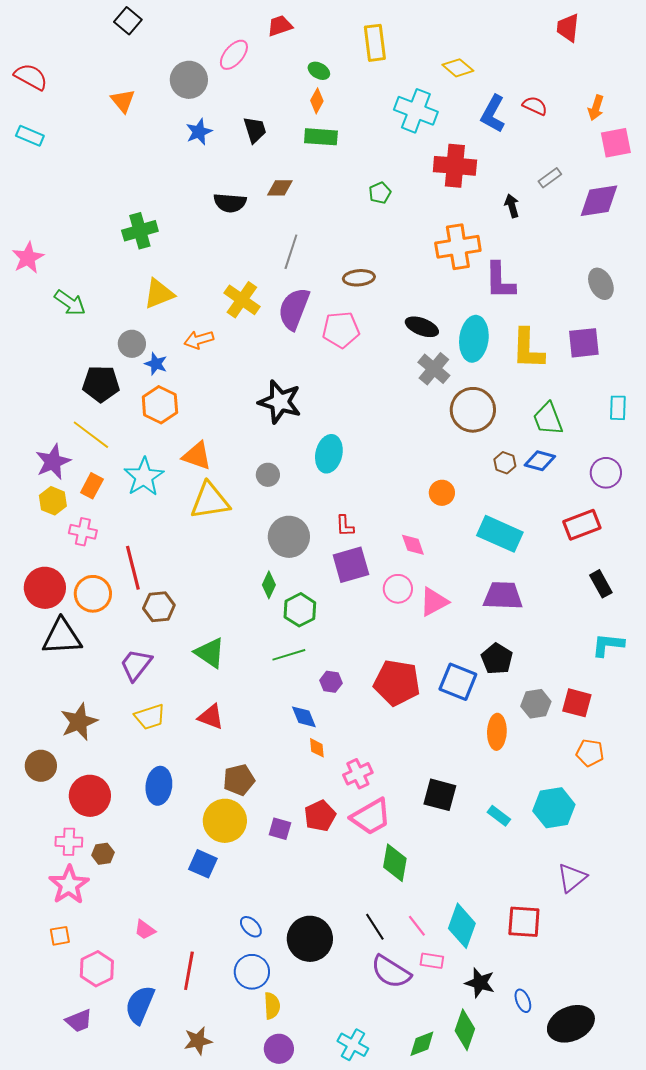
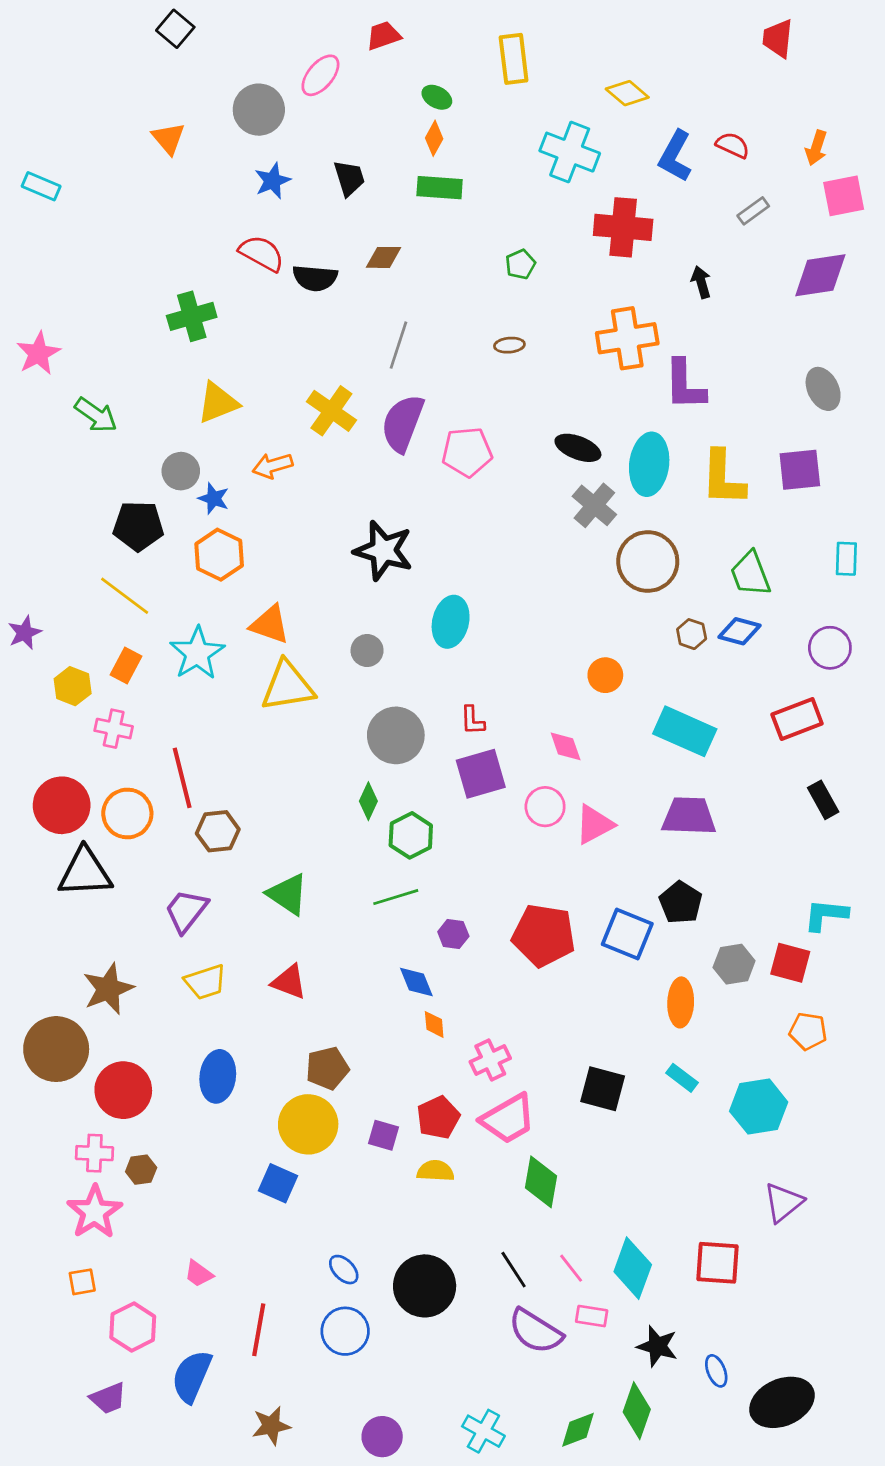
red semicircle: (31, 77) -> (262, 253), moved
gray rectangle: (550, 178) -> (753, 211), moved
brown ellipse: (359, 278) -> (509, 345), moved, size x0.7
purple star: (53, 462) -> (25, 633), moved, size x0.7
cyan L-shape: (608, 645) -> (826, 915), moved
brown circle: (41, 766) -> (56, 1049), size x1.5
cyan rectangle: (499, 816) -> (682, 1078), moved
yellow semicircle: (272, 1006) -> (436, 1171), moved, turned -84

